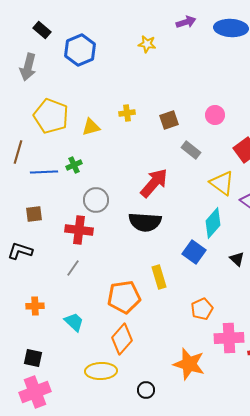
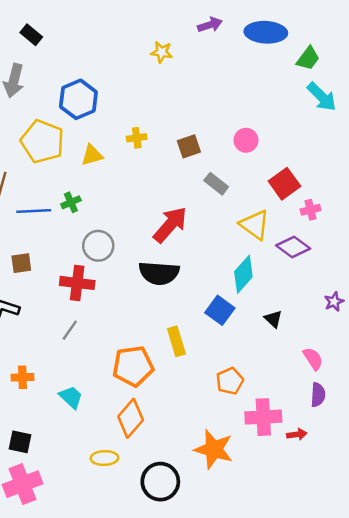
blue hexagon: (80, 50) -> (78, 99), moved
yellow ellipse: (101, 371) -> (104, 458), size x0.7
black circle: (146, 390) -> (160, 482), size x1.8

